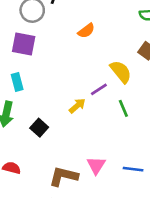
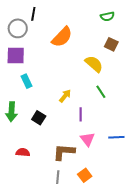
orange semicircle: (86, 31) -> (62, 37), size x1.6
cyan rectangle: (17, 82) -> (26, 81), moved
purple line: (99, 89) -> (81, 114), moved, turned -48

